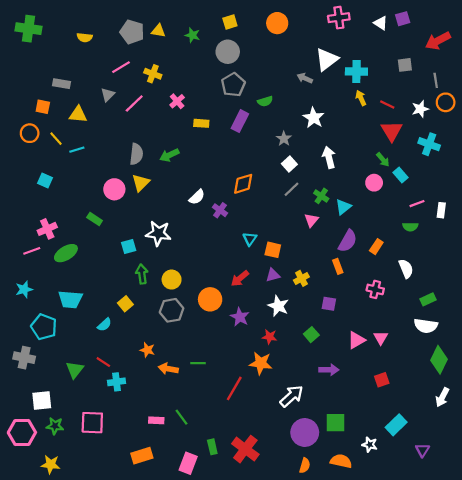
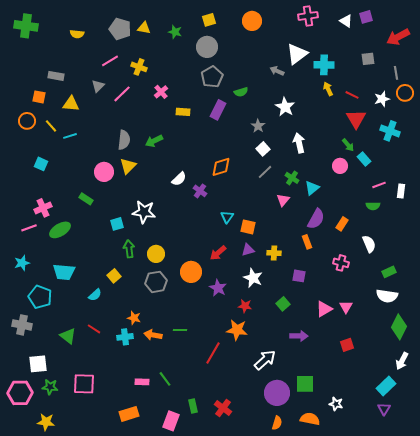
yellow cross: (301, 278) -> (274, 253), turned 32
green triangle: (75, 370) -> (68, 336), turned -30
cyan cross: (117, 382) -> (125, 337), moved
cyan rectangle: (396, 425) -> (386, 386), moved
red cross: (245, 449) -> (223, 408), size x0.7

